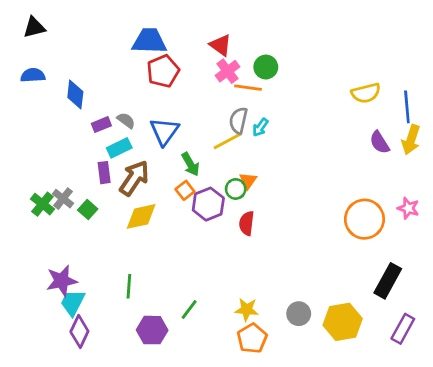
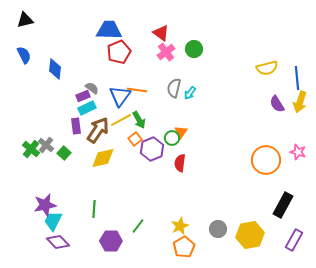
blue semicircle: (33, 75) -> (24, 55), turned 66
orange line: (248, 88) -> (137, 90), moved
purple rectangle: (101, 125) -> (83, 96), moved
yellow line: (227, 141) -> (121, 120), moved
yellow star: (247, 310) -> (180, 226), turned -30
purple diamond: (79, 331) -> (58, 242), turned -70

